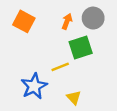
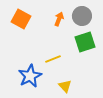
green square: (81, 48) -> (85, 42), moved

